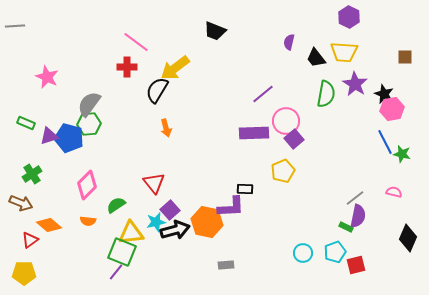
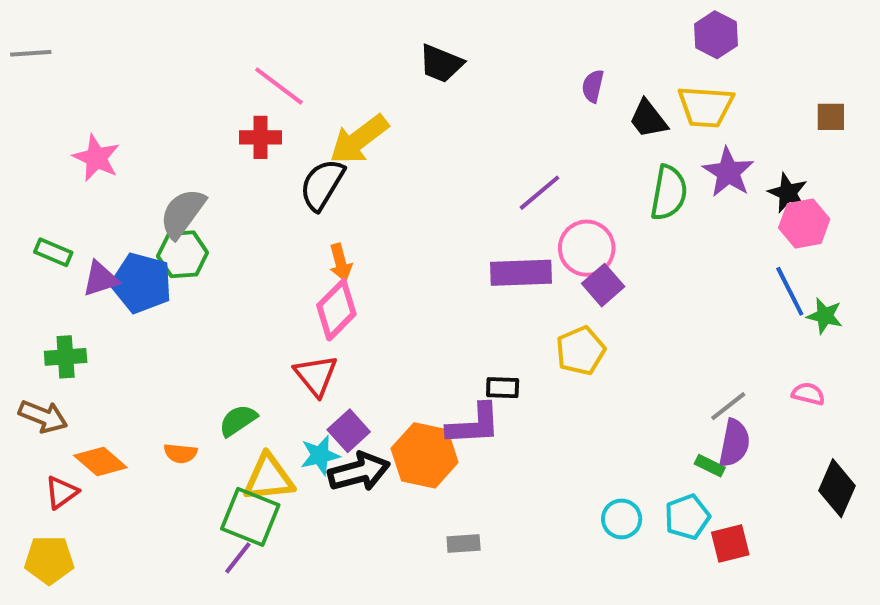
green cross: (32, 174) -> (66, 357), turned 30
pink diamond: (87, 185) -> (336, 310), moved

